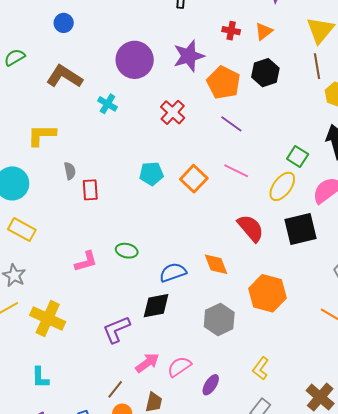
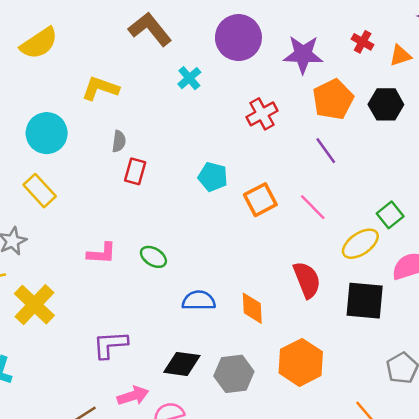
black diamond: (156, 306) -> (182, 364), moved

